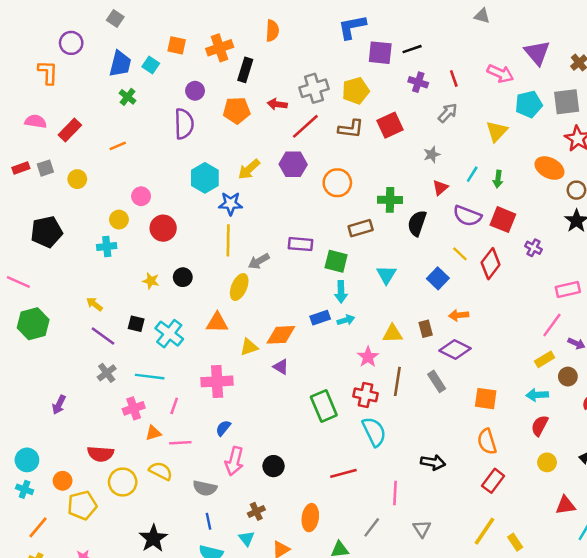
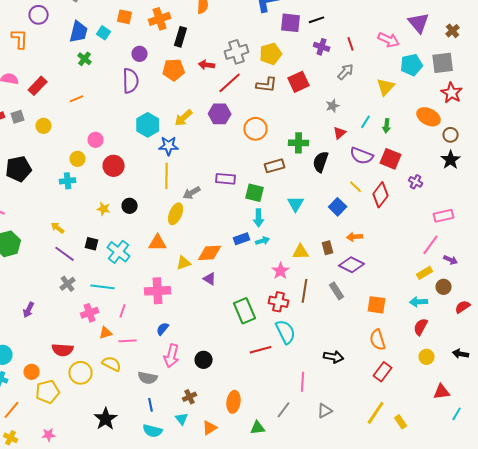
red line: (343, 473) -> (261, 350), moved
gray triangle: (422, 529) -> (325, 411), turned 35

